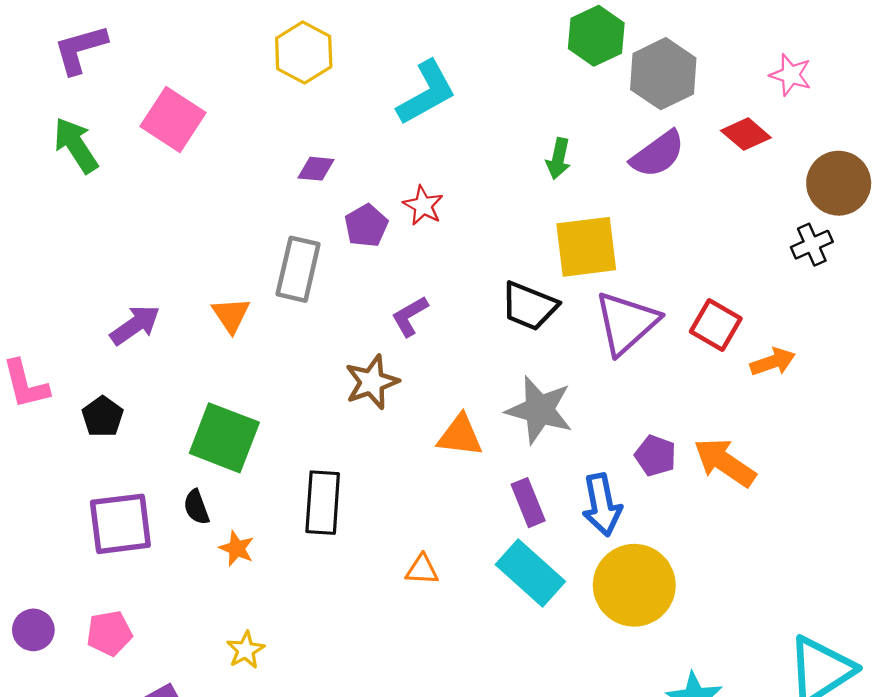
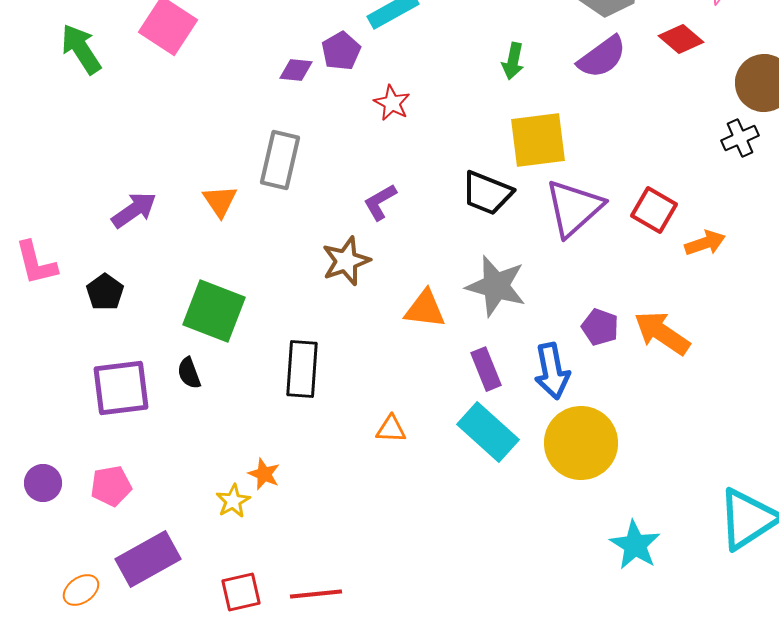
purple pentagon: (366, 226) -> (341, 51), moved
orange star: (237, 548) -> (264, 474), moved

